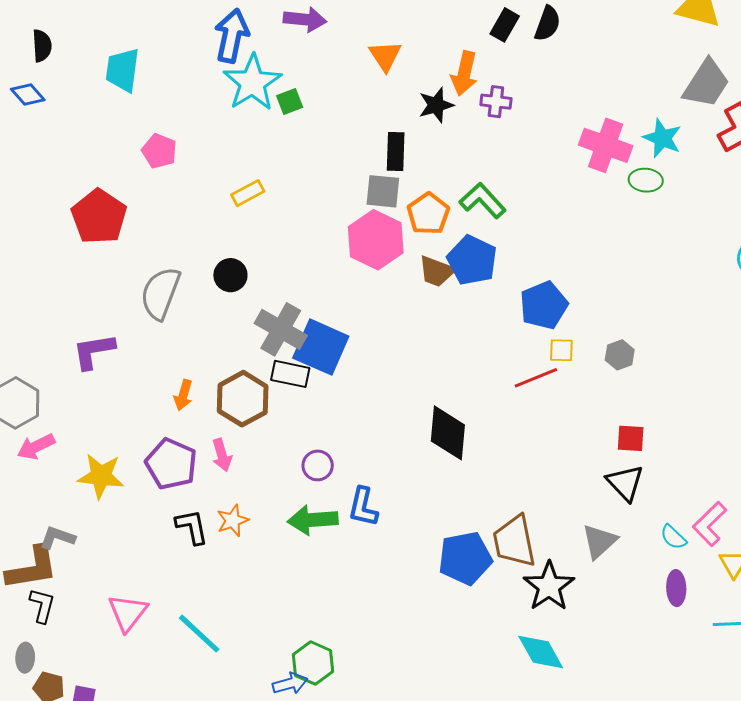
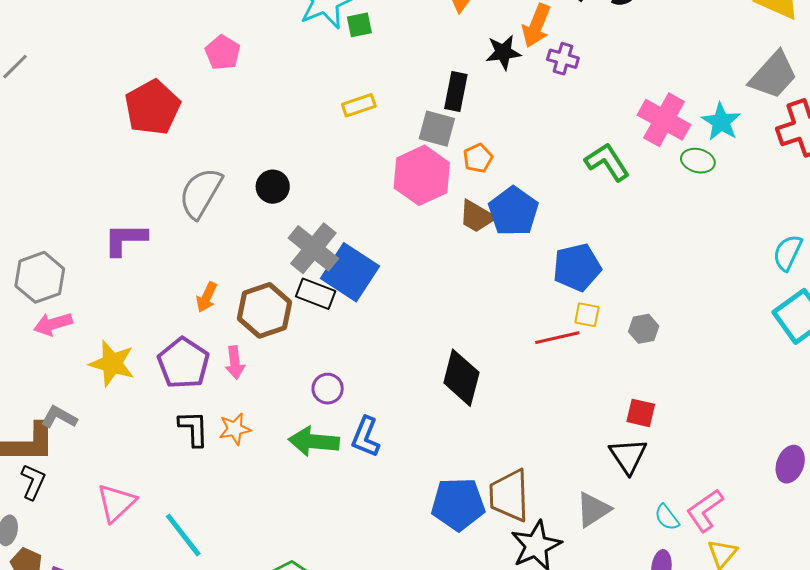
yellow rectangle: (248, 193) -> (359, 105), moved
green L-shape: (483, 201) -> (607, 162), moved
orange pentagon: (428, 214) -> (478, 158), size x0.7

